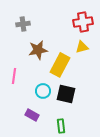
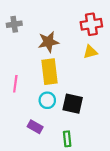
gray cross: (23, 24) -> (14, 24), moved
brown star: (38, 50) -> (48, 42), moved
yellow rectangle: (60, 65) -> (49, 72), moved, turned -35

